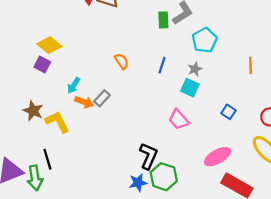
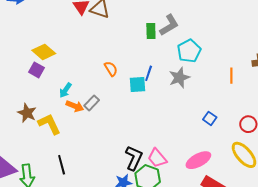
gray star: (195, 69) -> (179, 78), size x1.5
cyan square: (190, 88) -> (137, 85), moved, turned -30
pink trapezoid: (179, 119) -> (157, 158), moved
black line: (47, 159) -> (62, 165), moved

